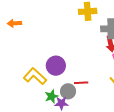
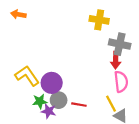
purple circle: (56, 66) -> (52, 83), moved
red line: (81, 83) -> (79, 105), moved

